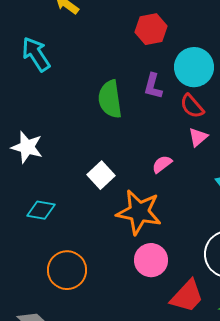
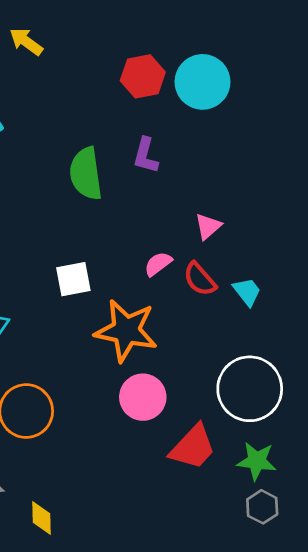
cyan circle: (194, 67) -> (203, 82), moved
red semicircle: (192, 106) -> (200, 279), moved
white square: (101, 175) -> (73, 279), turned 32

